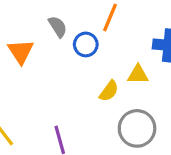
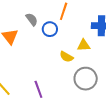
yellow semicircle: (109, 91) -> (66, 57), turned 88

